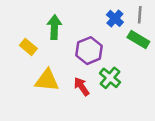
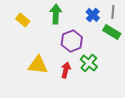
green arrow: (54, 27) -> (56, 14), moved
yellow rectangle: (28, 47) -> (23, 20), moved
red arrow: (82, 86) -> (66, 70), turned 49

